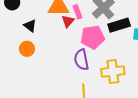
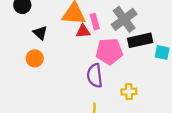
red triangle: (68, 21) -> (83, 31), turned 40
yellow cross: (113, 71) -> (129, 92), size x0.6

